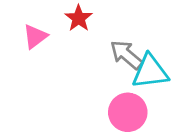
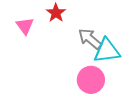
pink triangle: (35, 36) -> (25, 26), turned -30

